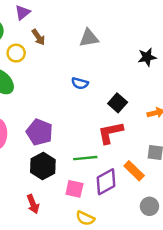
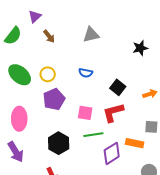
yellow circle: (16, 53) -> (48, 74), moved
purple pentagon: (39, 132) -> (54, 99), moved, turned 30
orange rectangle: (134, 171) -> (135, 143), turned -30
pink square: (74, 189) -> (85, 113), moved

